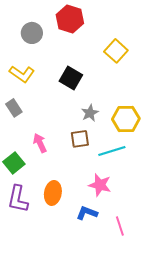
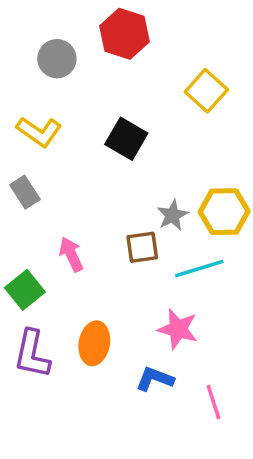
gray star: (90, 113) -> (173, 215), moved

